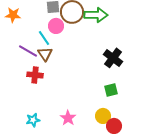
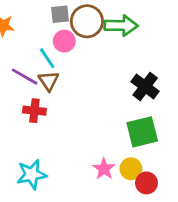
green square: (111, 90) -> (142, 132), size x1.6
pink star: (68, 118) -> (104, 169), moved
cyan star: (33, 120) -> (32, 174), size x1.5

